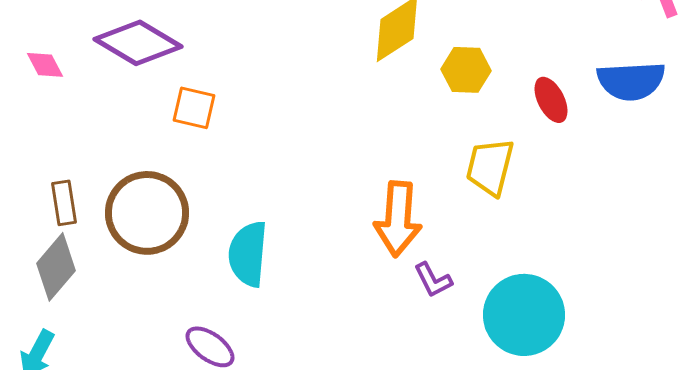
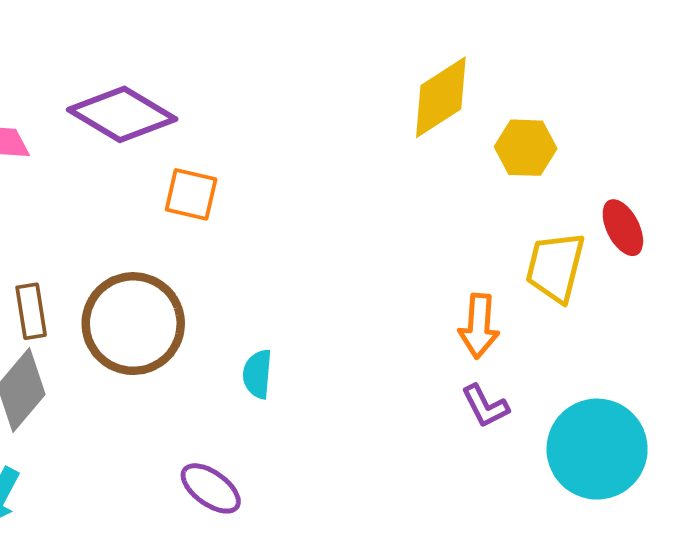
red ellipse: (551, 100) -> (623, 228), moved
orange arrow: (398, 219) -> (479, 326), moved, size x0.7
cyan semicircle: (248, 254) -> (257, 374), size x0.6

